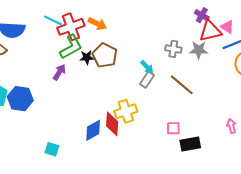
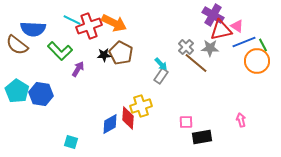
purple cross: (202, 15) -> (213, 15), size x1.5
orange arrow: (97, 24) -> (114, 23), size x1.4
green L-shape: (71, 47) -> (60, 51), moved, turned 75
gray cross: (173, 49) -> (186, 47), turned 35
brown line: (182, 85) -> (196, 63), moved

